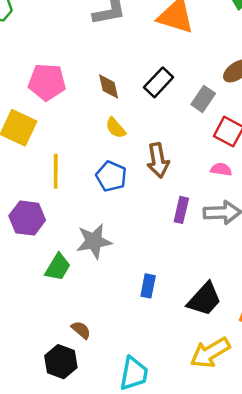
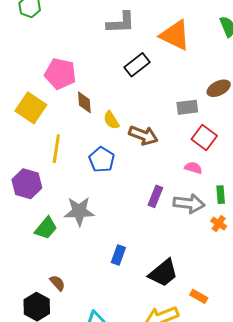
black rectangle: (159, 82) -> (137, 65), moved
brown diamond: (109, 86) -> (84, 102), moved
gray rectangle: (203, 99) -> (187, 107), turned 40
brown arrow: (158, 160) -> (143, 135), moved, turned -68

